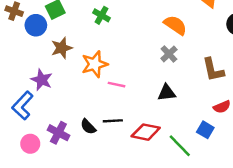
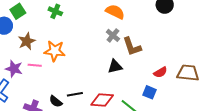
orange star: (95, 64) -> (55, 51), turned 30
brown L-shape: (213, 70) -> (132, 47), moved
pink line: (117, 85) -> (35, 65), moved

